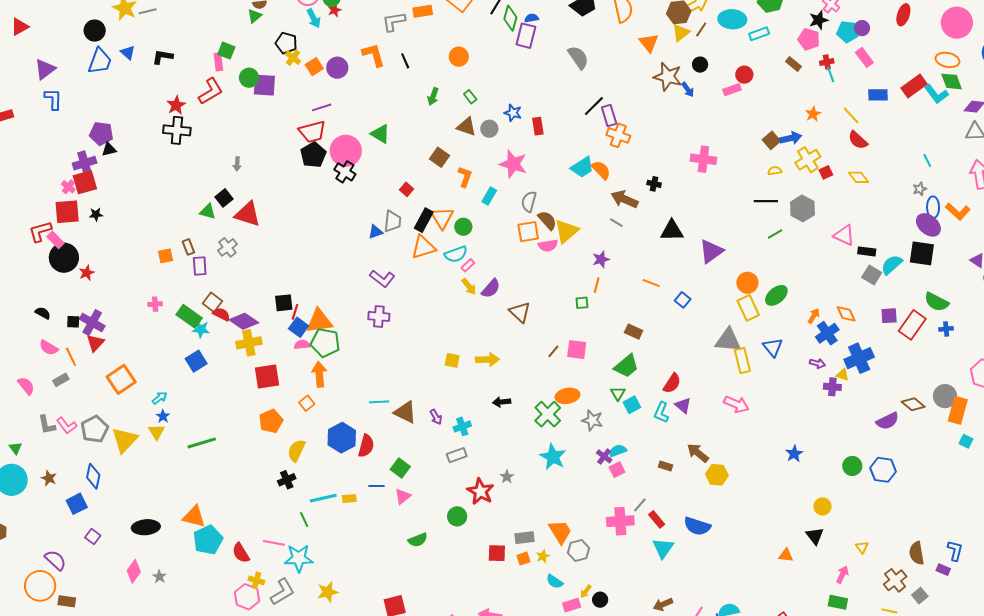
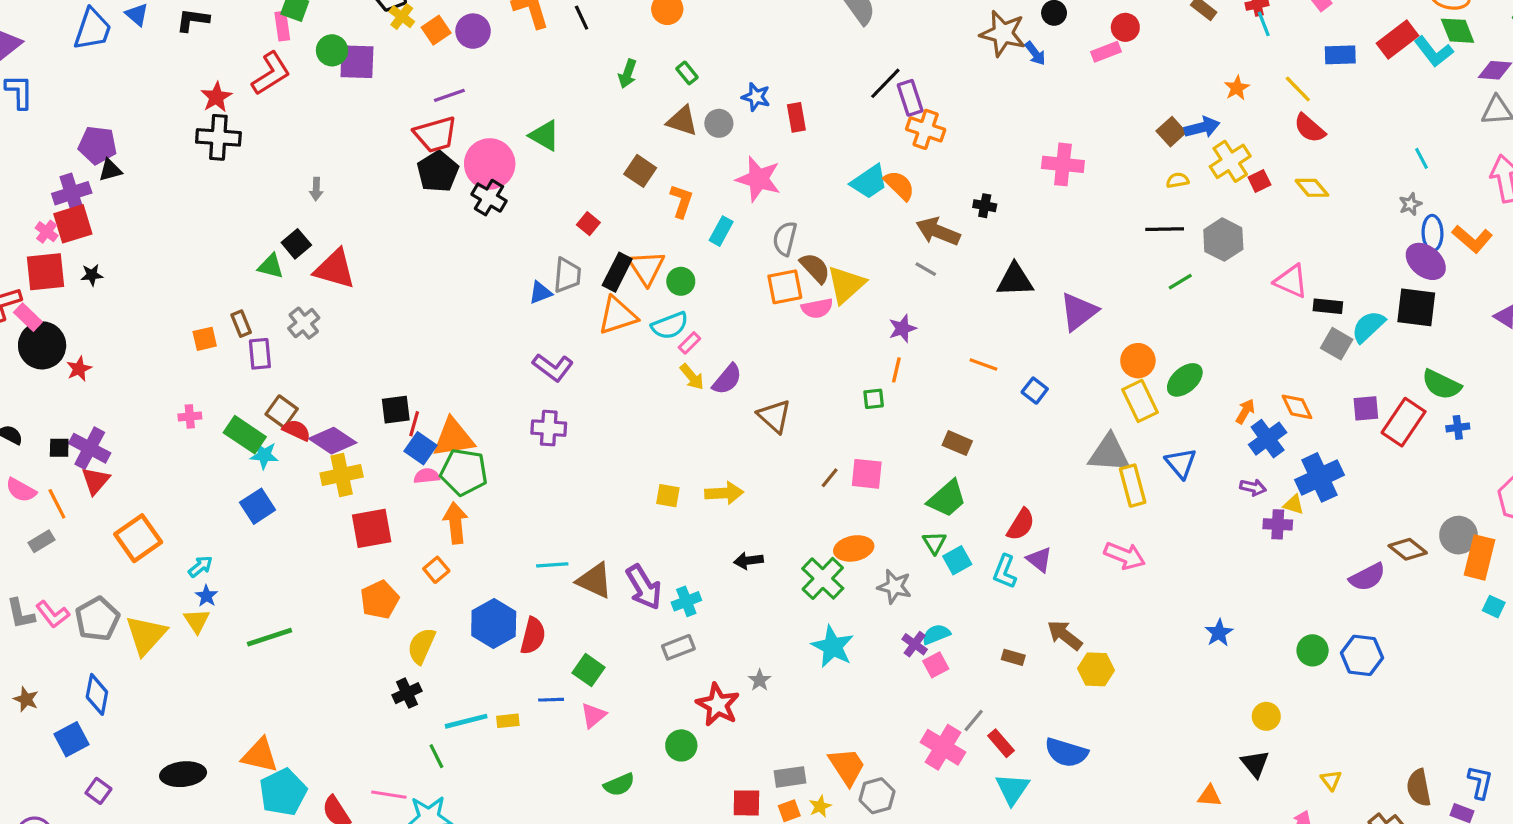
purple arrow: (436, 417) -> (644, 587), size x1.8
pink cross: (620, 521) -> (943, 747), turned 36

